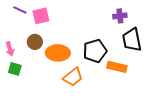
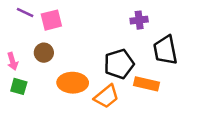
purple cross: (120, 16) -> (139, 20), moved
orange ellipse: (58, 53) -> (73, 83), moved
orange trapezoid: (73, 77) -> (106, 96), moved

